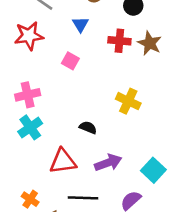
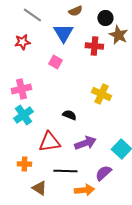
blue triangle: (80, 24) -> (63, 33), size x1.5
red star: (29, 36) -> (22, 42), size x0.7
brown star: (150, 43) -> (118, 35), moved
orange cross: (30, 199) -> (24, 164), moved, turned -32

